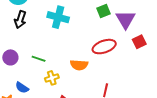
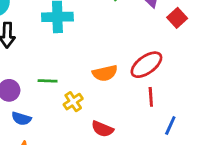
red ellipse: (104, 47) -> (146, 65), moved
blue semicircle: (22, 88) -> (21, 119), moved

